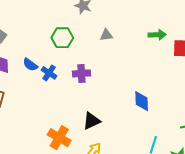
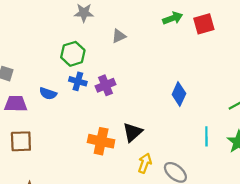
blue cross: (49, 73) -> (78, 81), moved
blue diamond: (142, 101) -> (179, 94), turned 45
orange cross: (59, 138) -> (101, 141), moved

